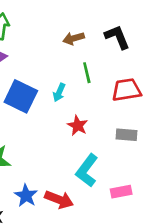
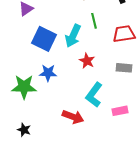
cyan arrow: (59, 93) -> (73, 36), size x1.6
blue star: (26, 196) -> (48, 73), moved, turned -30

